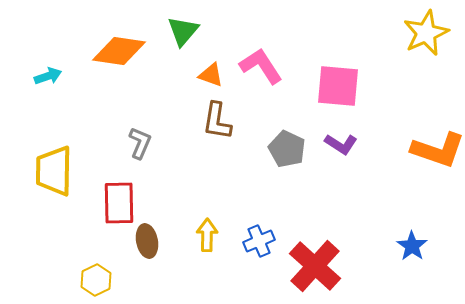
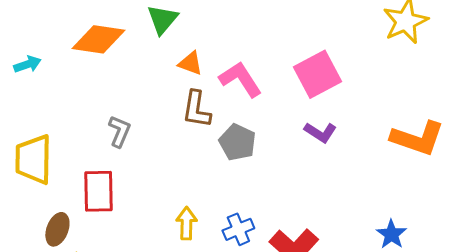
pink L-shape: (261, 66) -> (240, 79), moved
pink square: (338, 86) -> (317, 74), turned -33
gray pentagon: (287, 149) -> (237, 142), moved
brown ellipse: (147, 241) -> (57, 229), moved, turned 32

